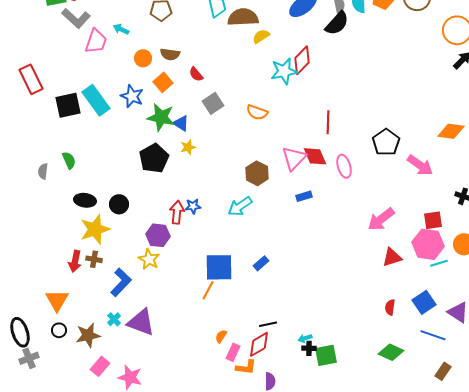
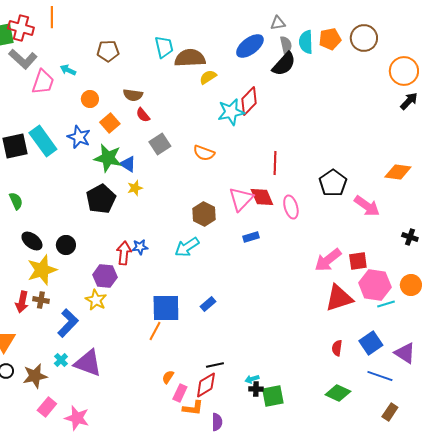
brown semicircle: (170, 54) -> (133, 95), moved
black ellipse: (85, 200) -> (32, 241), turned 30
red square: (433, 220) -> (358, 261), moved
red triangle: (392, 257) -> (339, 298), size x1.4

